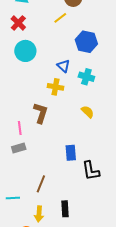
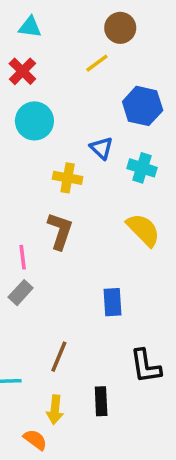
yellow cross: (56, 87) -> (68, 178), moved
yellow semicircle: (88, 112) -> (143, 230), size x1.5
gray rectangle: (19, 148) -> (21, 293), turned -32
black L-shape: (91, 171) -> (146, 366), moved

